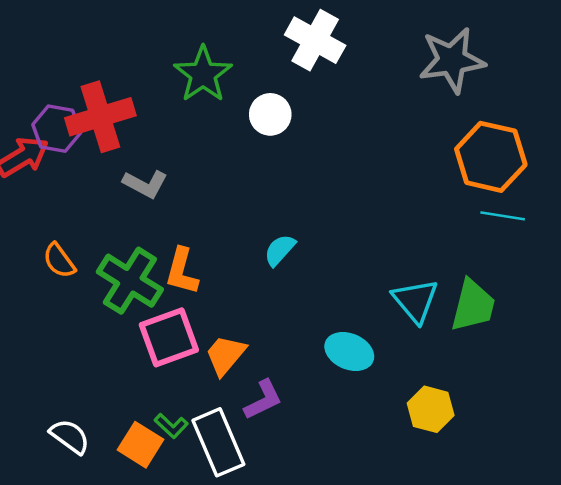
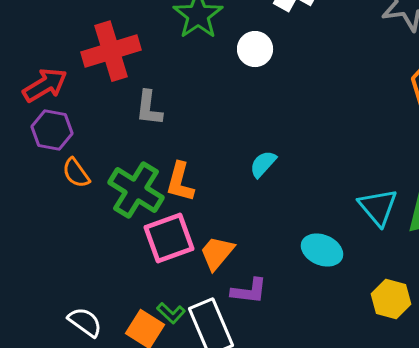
purple hexagon: (57, 129) -> (52, 130), moved
gray L-shape: (145, 184) -> (149, 108), turned 69
purple L-shape: (263, 400) -> (249, 291), turned 33

